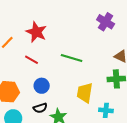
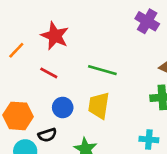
yellow trapezoid: (85, 93) -> (99, 106), moved
black semicircle: (40, 108) -> (47, 135), moved

